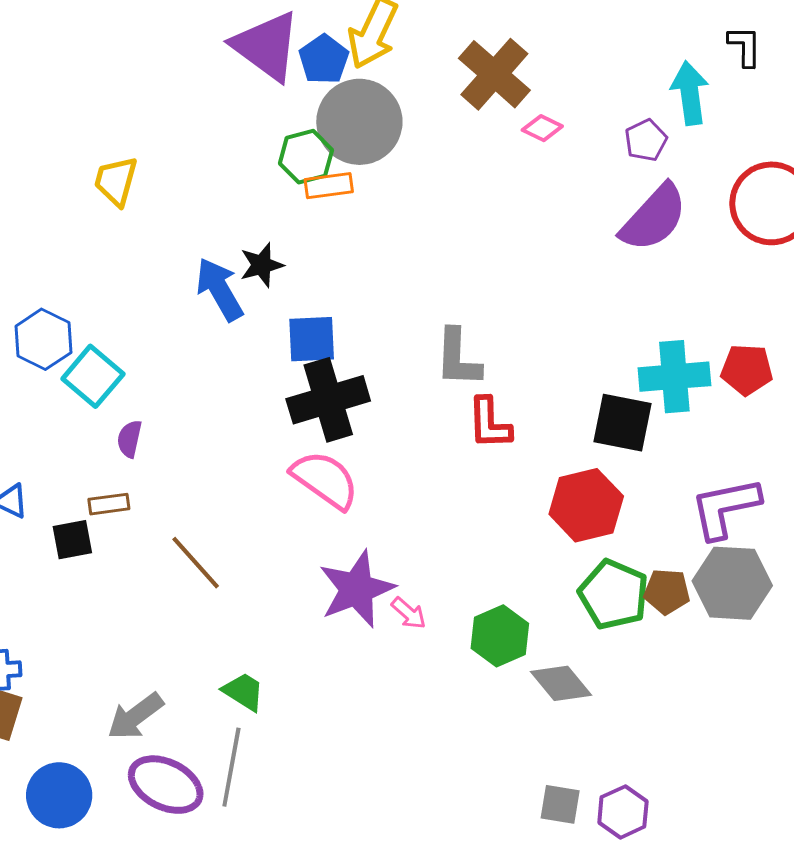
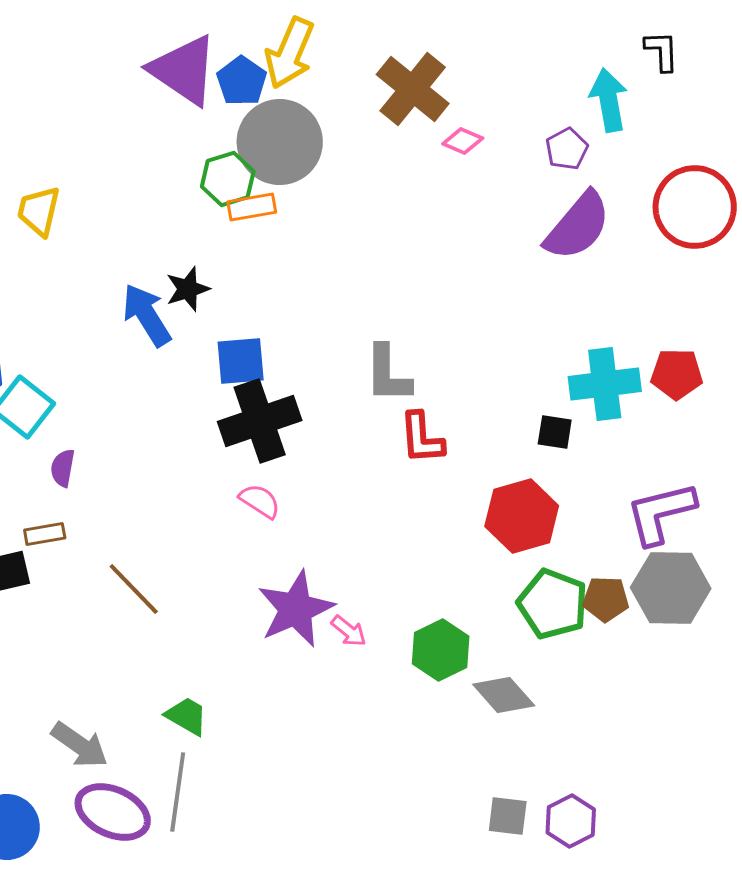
black square: (623, 423) -> (555, 432), size x0.6
pink semicircle: (325, 480) -> (260, 501), size x0.6
gray arrow: (135, 716) -> (80, 745), turned -106

